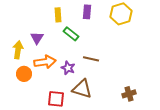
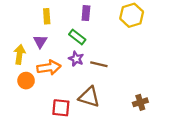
purple rectangle: (87, 12) -> (86, 13), moved
yellow rectangle: (58, 15) -> (47, 16), moved
purple star: (68, 68) -> (76, 59), moved

